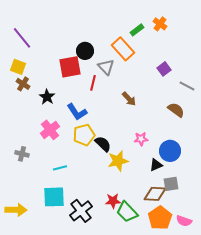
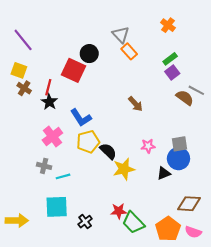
green rectangle: (137, 30) -> (170, 59), moved
orange rectangle: (123, 49) -> (129, 51), size x0.7
red square: (70, 67) -> (73, 70), turned 35
gray triangle: (106, 67) -> (121, 35), moved
red line: (93, 83) -> (48, 87), moved
brown semicircle: (176, 110) -> (185, 98), moved
gray cross: (22, 154) -> (44, 166), moved
gray square: (171, 184) -> (180, 144), moved
brown diamond: (155, 194) -> (189, 204), moved
black cross: (81, 211) -> (85, 222), size x0.6

